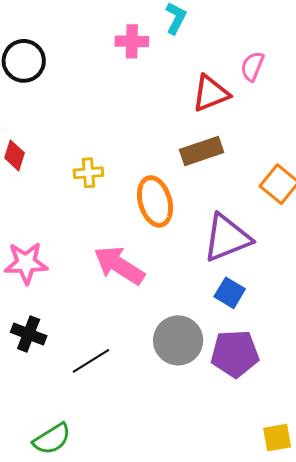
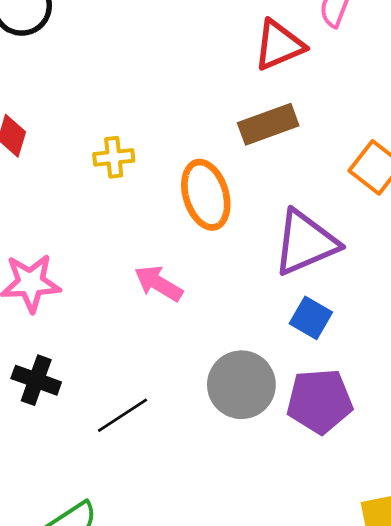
pink arrow: (119, 265) -> (159, 283), size x0.7

